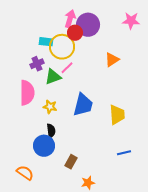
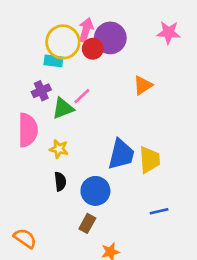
yellow circle: (62, 47) -> (63, 42), moved
blue trapezoid: (83, 105) -> (121, 154), moved
blue circle: (44, 146) -> (95, 191), moved

